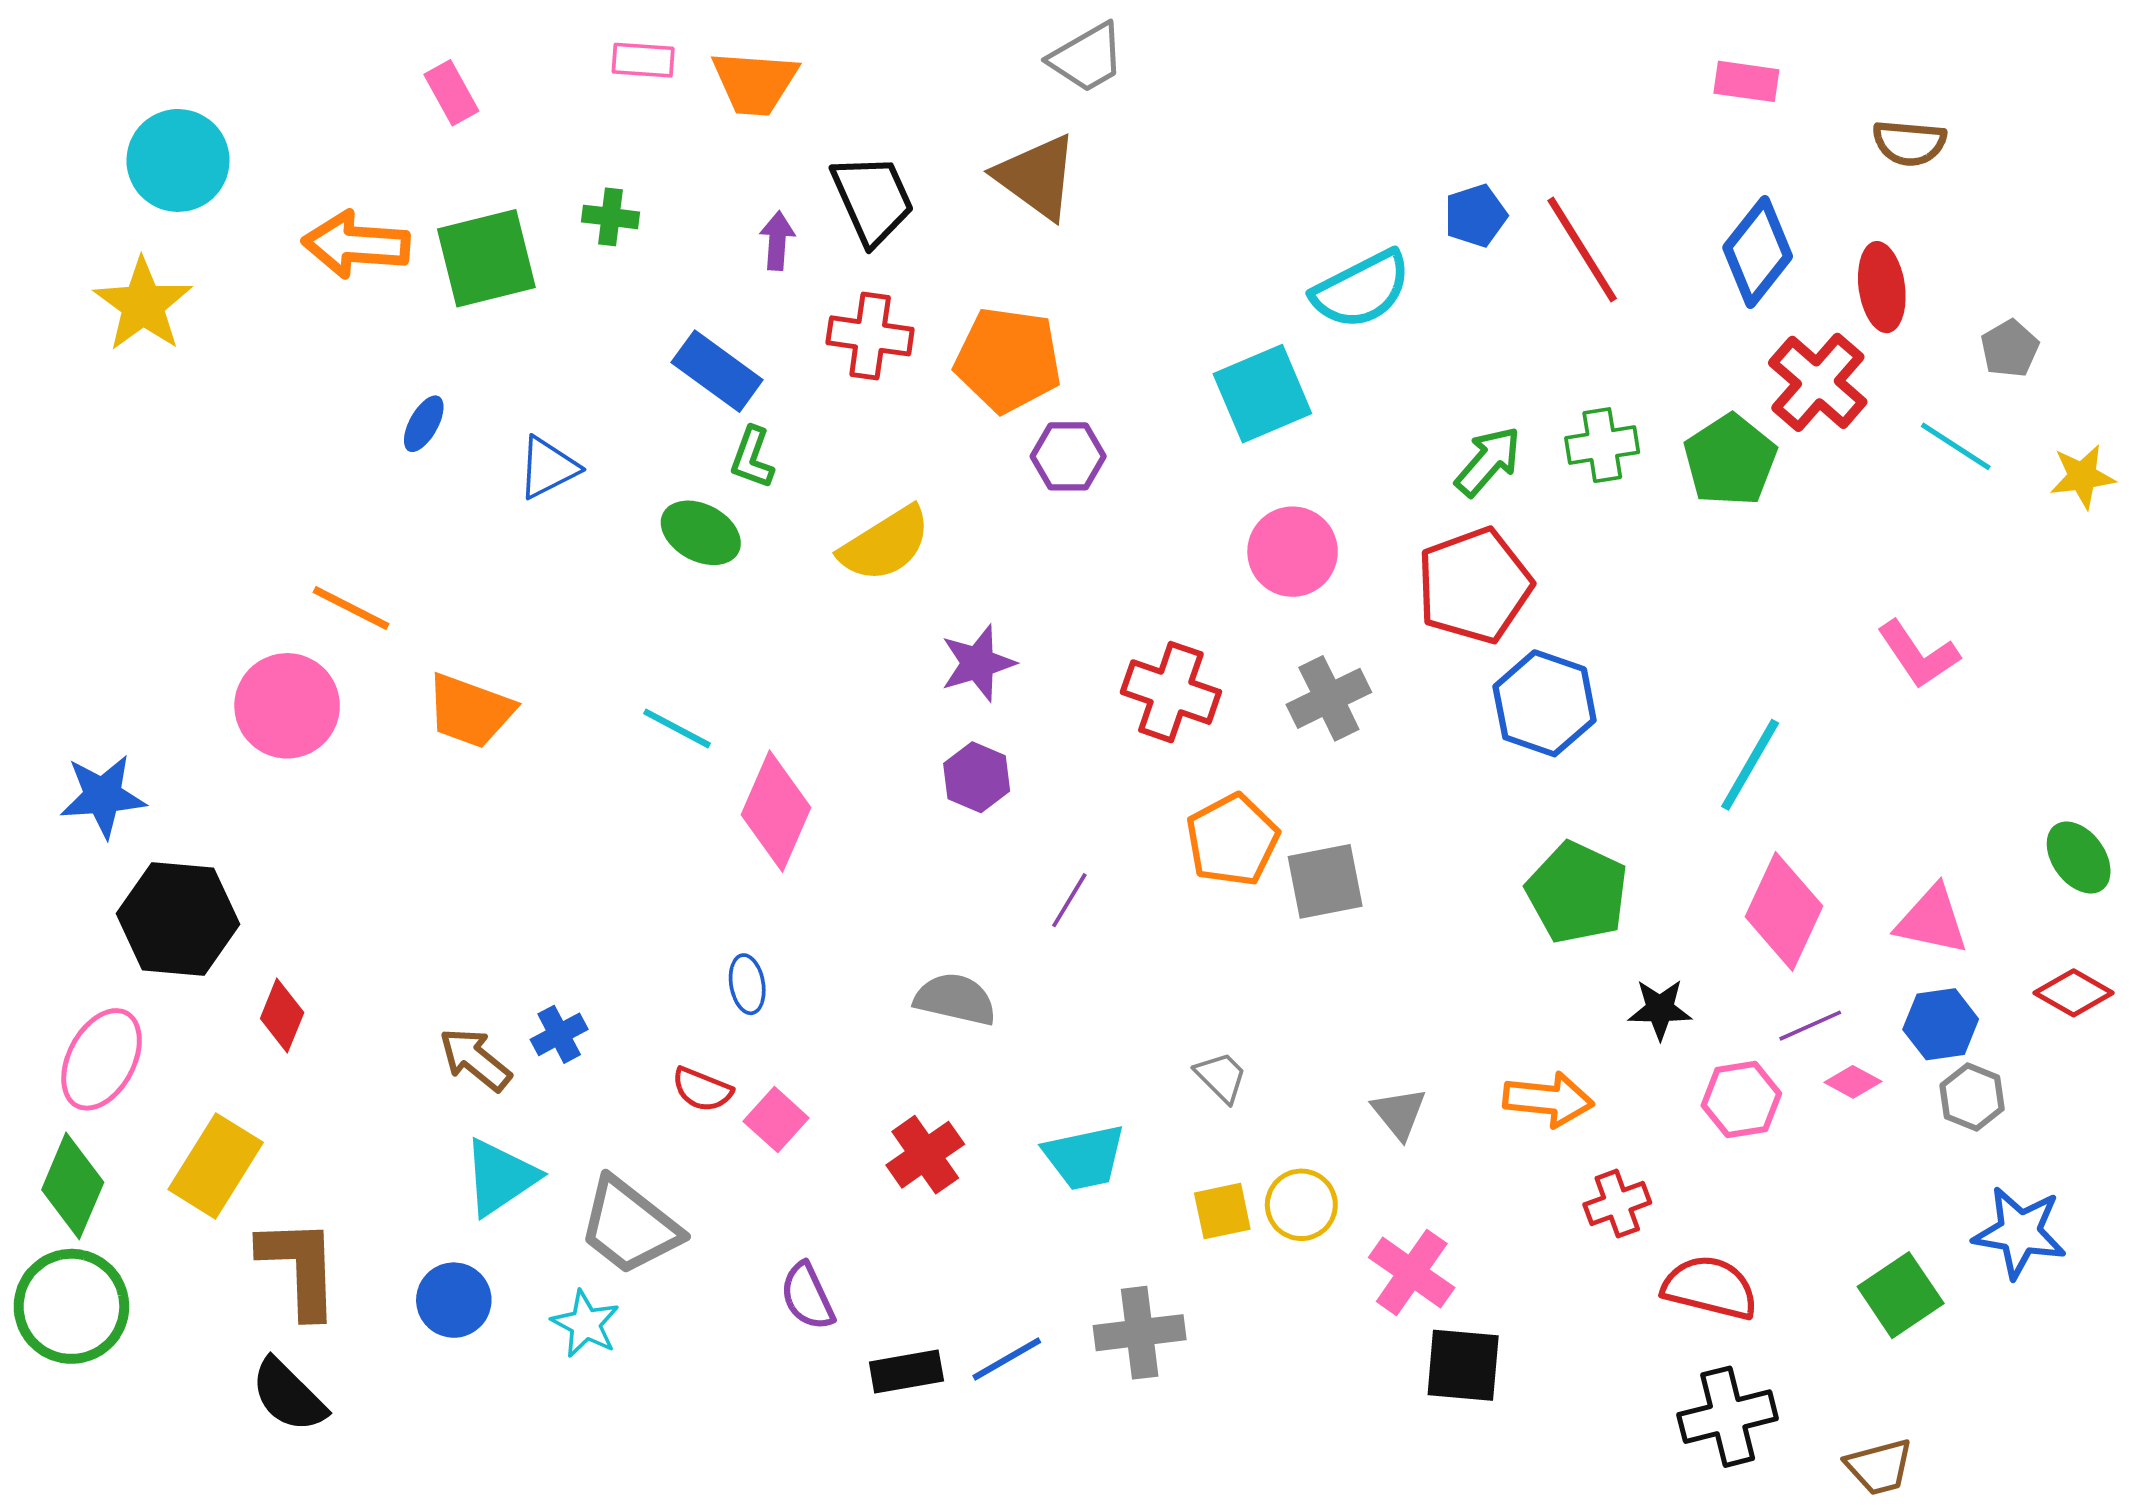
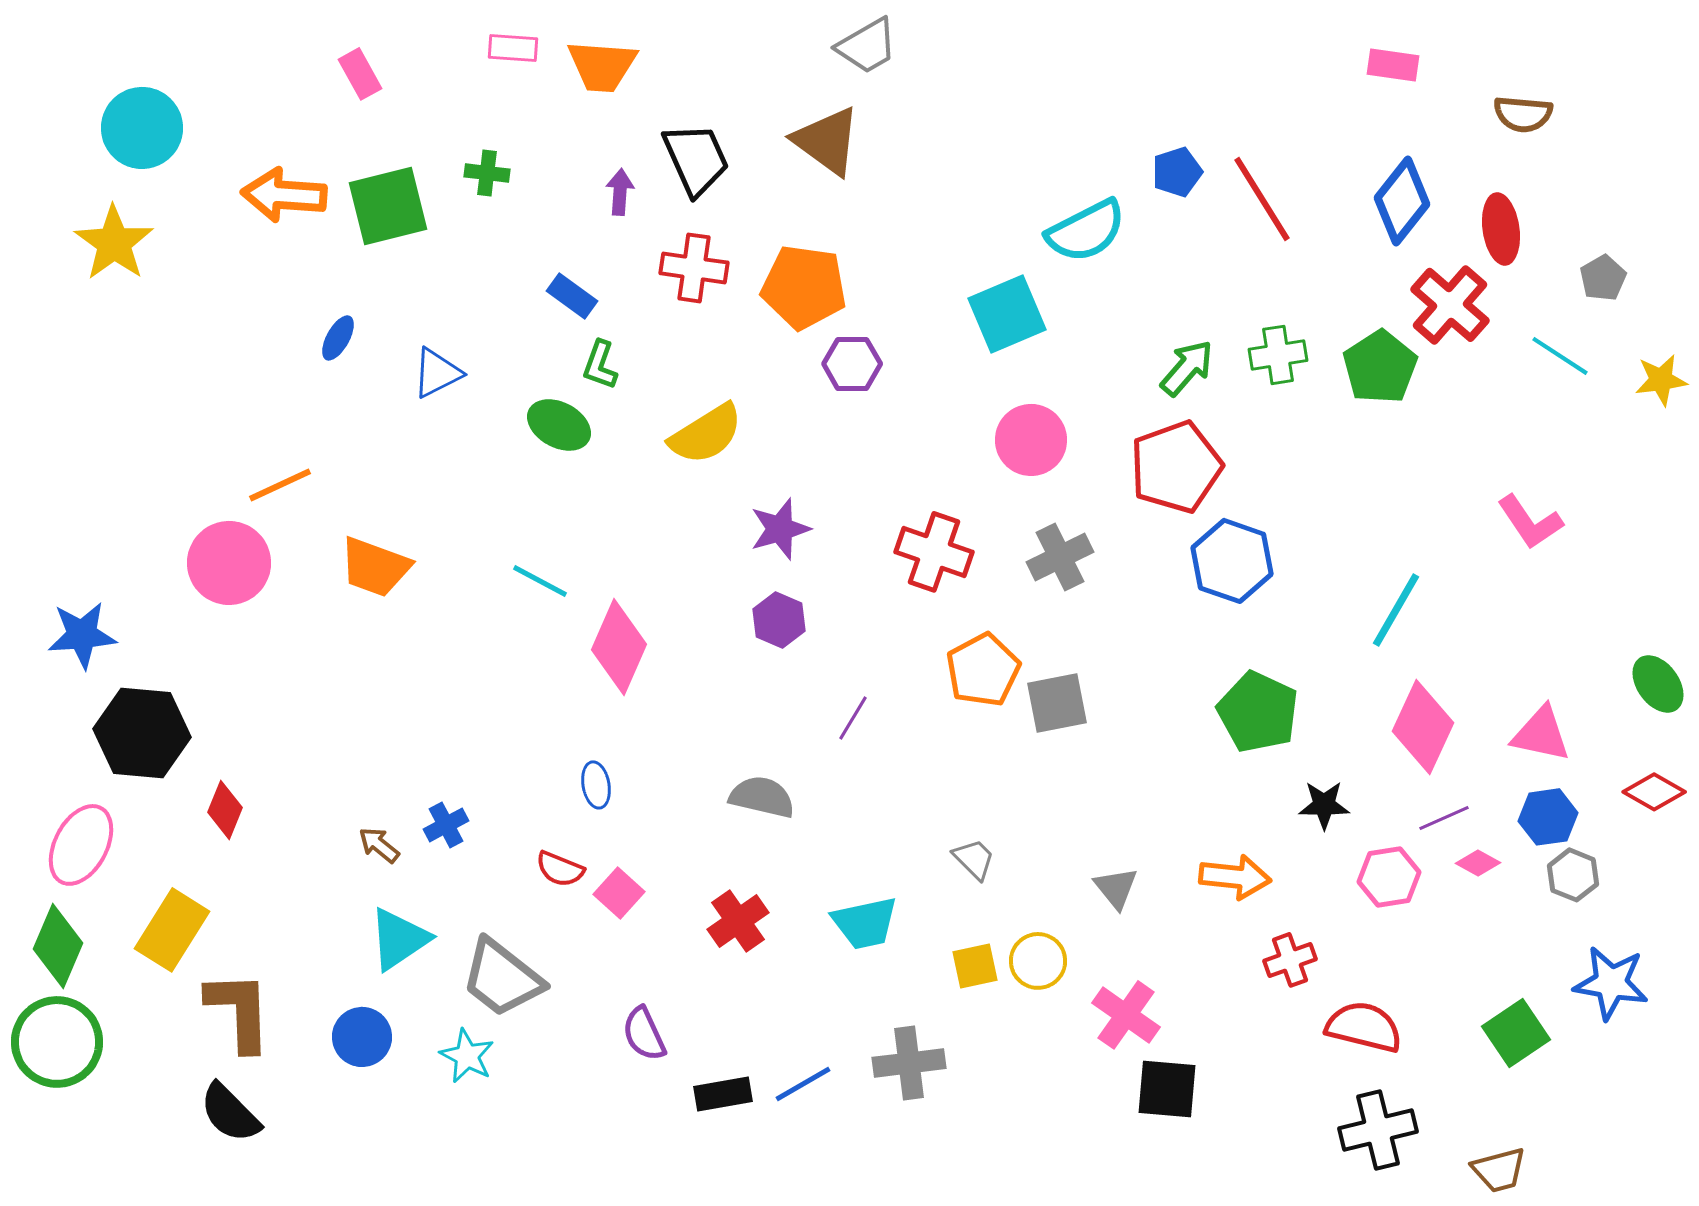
blue rectangle: (717, 371) -> (572, 296), size x0.7
orange line: (351, 608) -> (280, 485), turned -52
brown arrow: (475, 1059) -> (379, 845), size x0.7

